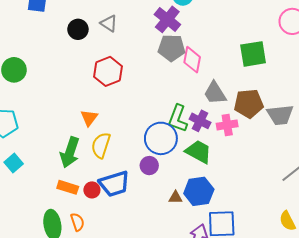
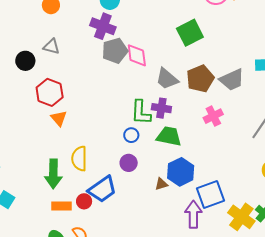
red hexagon: (108, 71) -> (50, 92), moved
orange triangle: (89, 118) -> (59, 118), moved
pink cross: (227, 125) -> (213, 116), moved
blue circle: (161, 138) -> (131, 135), size x0.5

